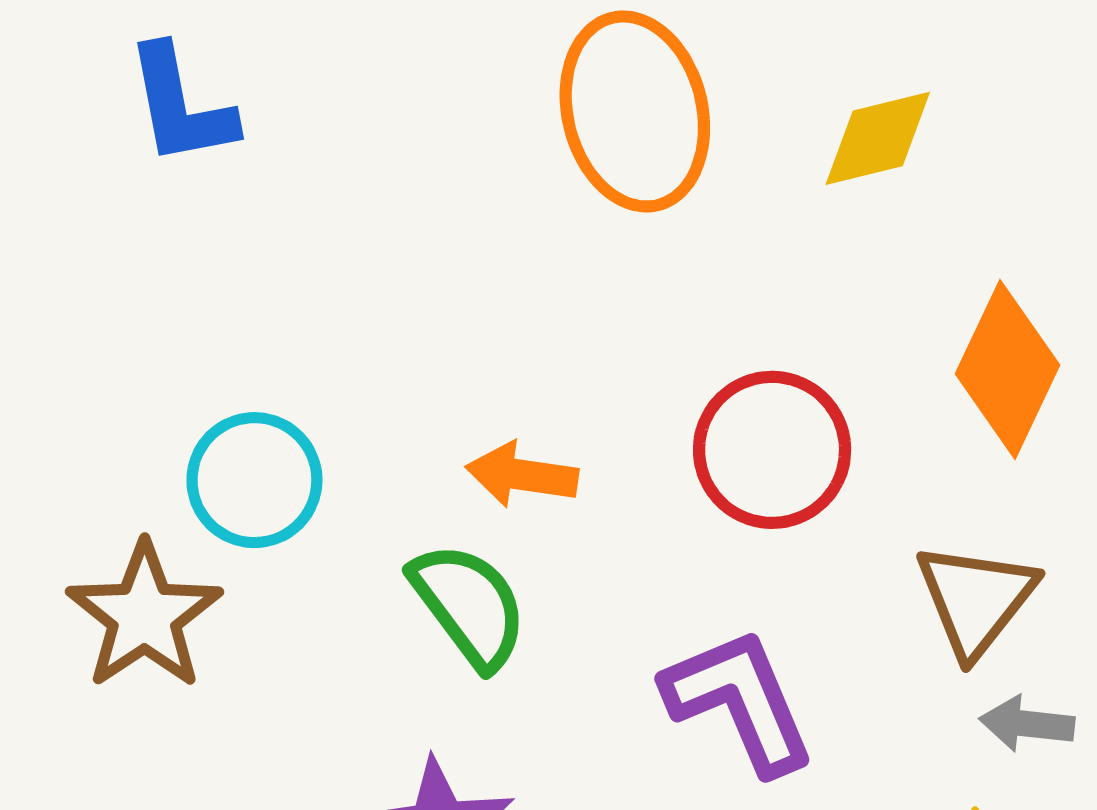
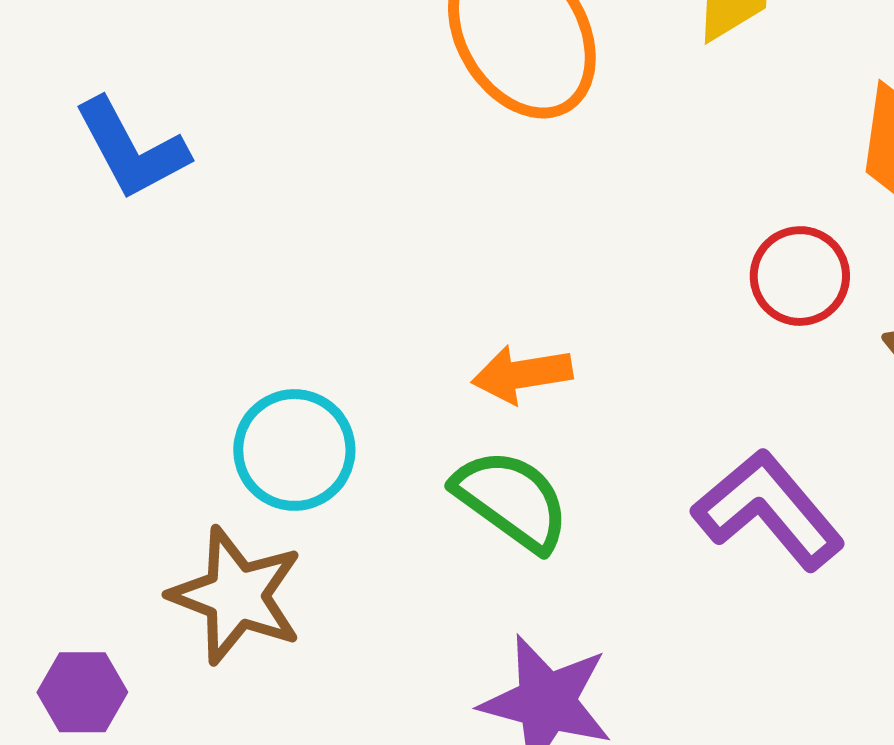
red circle: (772, 450) -> (800, 276), moved, size x0.7

